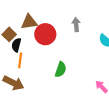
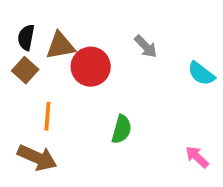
gray arrow: (76, 25) -> (146, 46), turned 144
black semicircle: (16, 45) -> (26, 37), moved

